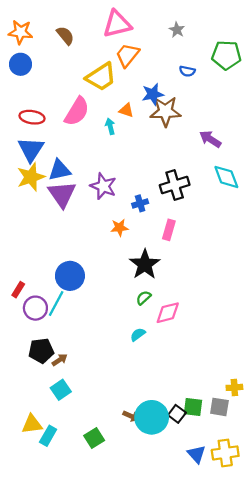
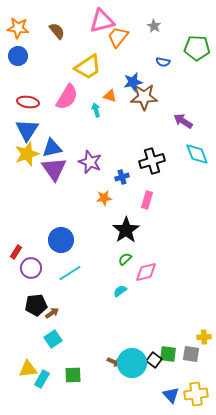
orange trapezoid: (127, 55) -> (118, 37), moved
cyan line: (56, 303) -> (70, 273), moved, turned 30
green square: (94, 438) -> (73, 375), moved, turned 30

